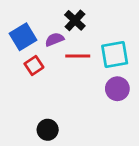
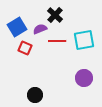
red square: (34, 65) -> (25, 48), turned -32
purple circle: (117, 89) -> (84, 78), moved

